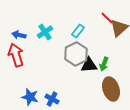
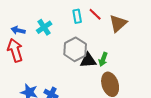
red line: (107, 18) -> (95, 14), moved
cyan rectangle: (78, 31) -> (77, 16), moved, turned -48

